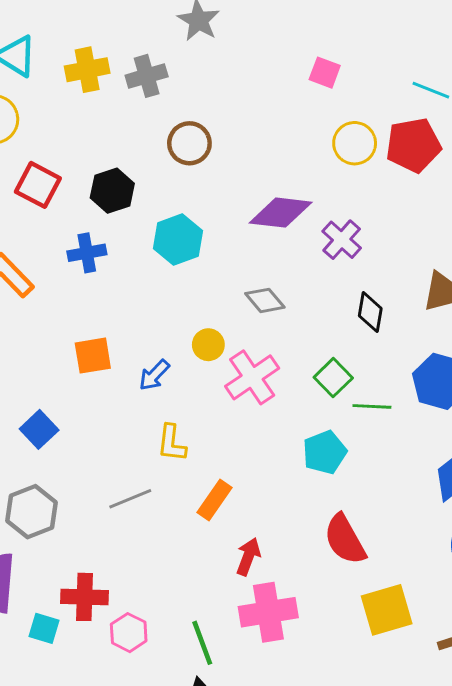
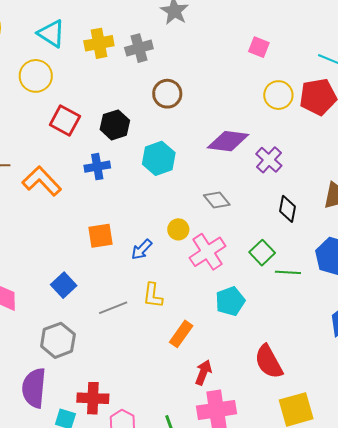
cyan pentagon: (325, 452) -> (230, 301), moved
gray line: (130, 499) -> (113, 308), moved

